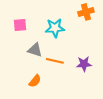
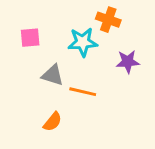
orange cross: (86, 12) -> (108, 20), moved, turned 35
purple star: (84, 64) -> (128, 62), moved

